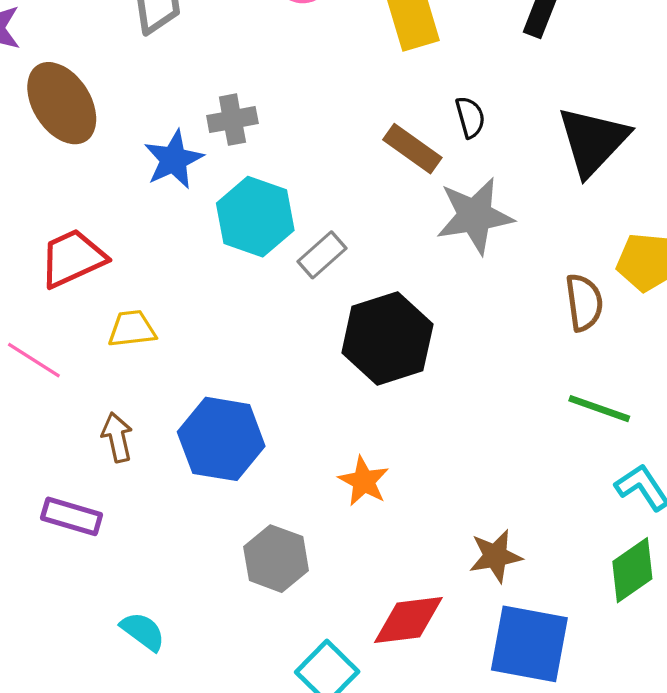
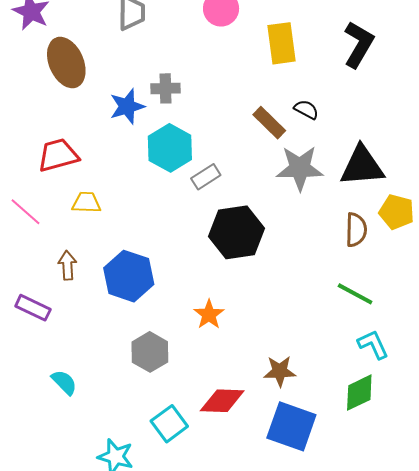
black semicircle: (470, 117) -> (306, 110), turned -55
black triangle: (593, 141) -> (362, 166), moved, turned 33

